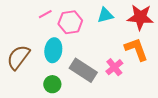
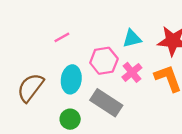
pink hexagon: (70, 22) -> (104, 61), moved
pink cross: (114, 67) -> (132, 72), moved

